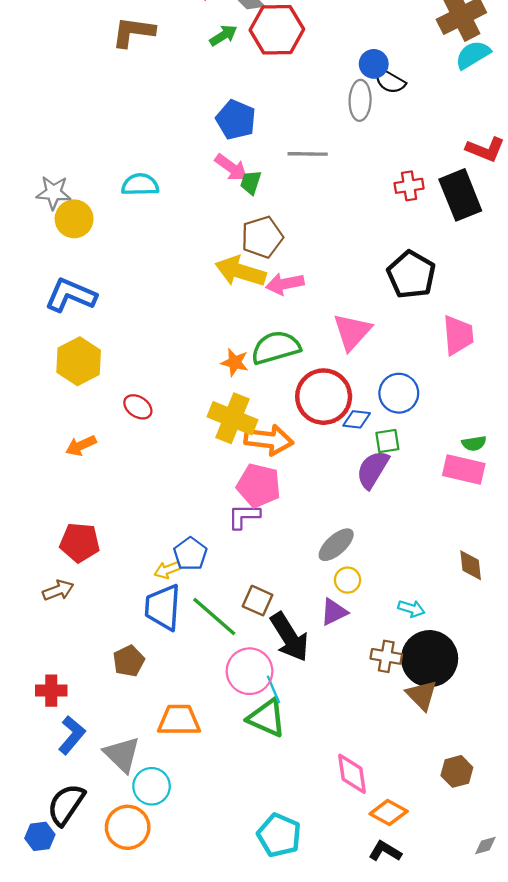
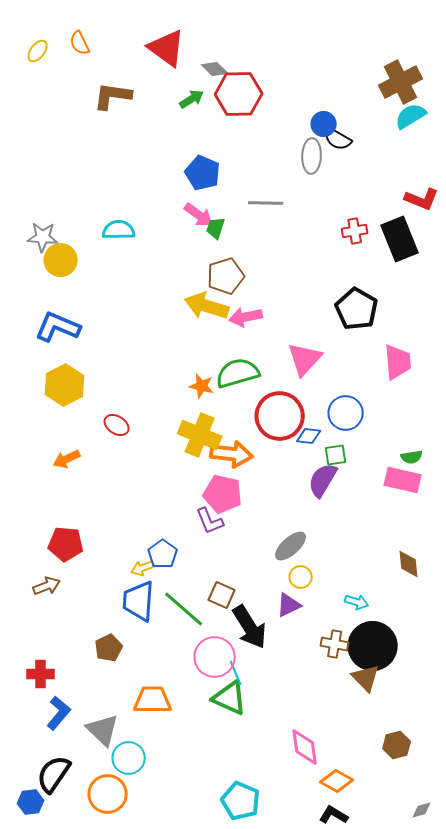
purple L-shape: (244, 516) -> (210, 521), turned -112

